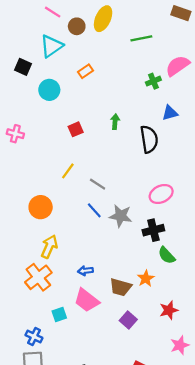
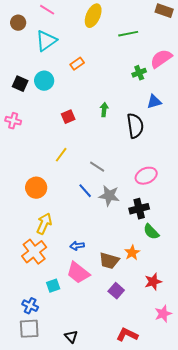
brown circle: (77, 26) -> (18, 23), moved
black square: (23, 67) -> (20, 84), moved
gray line: (98, 184) -> (97, 167), moved

